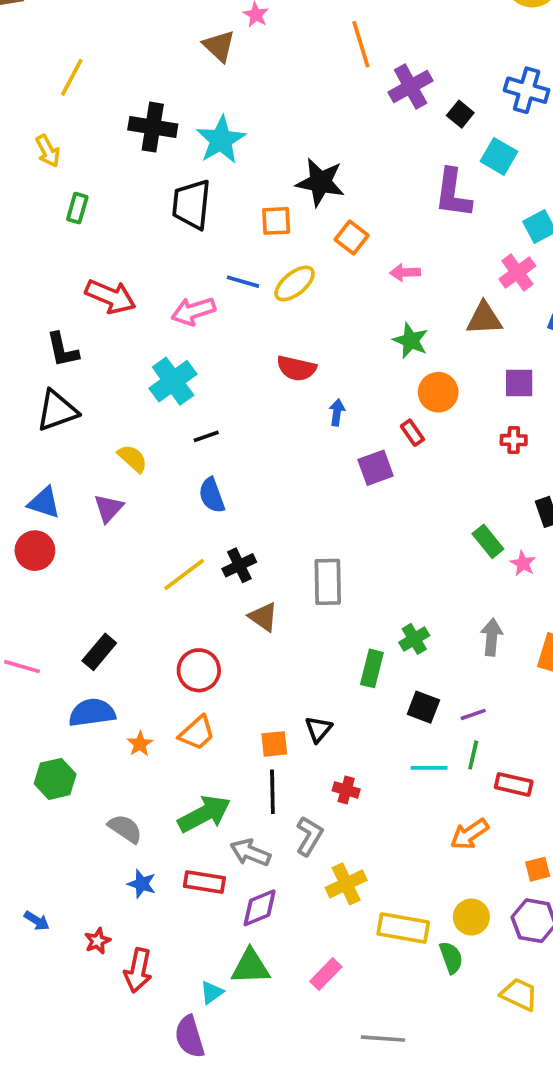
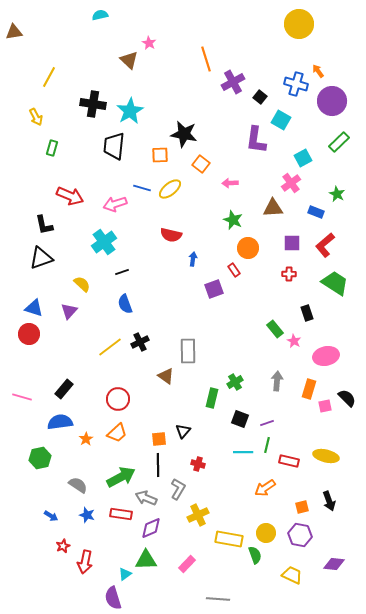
brown triangle: (263, 617) -> (166, 376), moved
blue arrow: (37, 921) -> (51, 516), moved

